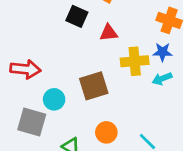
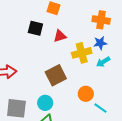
cyan circle: (54, 99) -> (45, 103), moved
orange circle: (106, 132) -> (86, 94), moved

